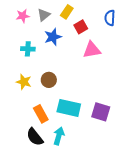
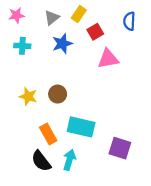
pink star: (23, 16) -> (16, 15), moved
cyan cross: (28, 49) -> (22, 46), moved
purple square: (101, 112) -> (120, 148), moved

